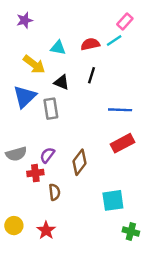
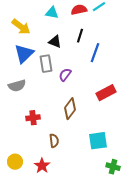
yellow arrow: (34, 64) -> (21, 27), moved
blue line: (120, 110) -> (95, 53), moved, turned -72
gray semicircle: (16, 154) -> (17, 86), moved
purple semicircle: (47, 155) -> (65, 75), moved
brown semicircle: (54, 192) -> (54, 141), moved

